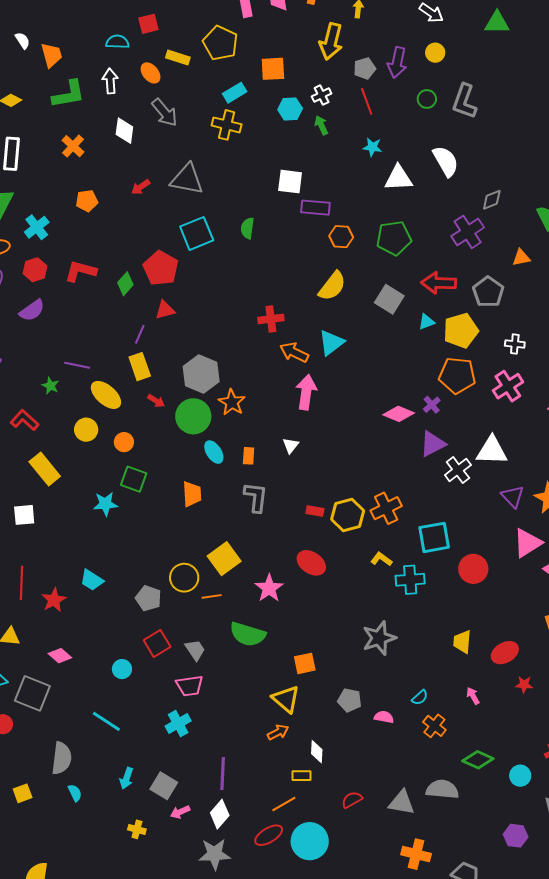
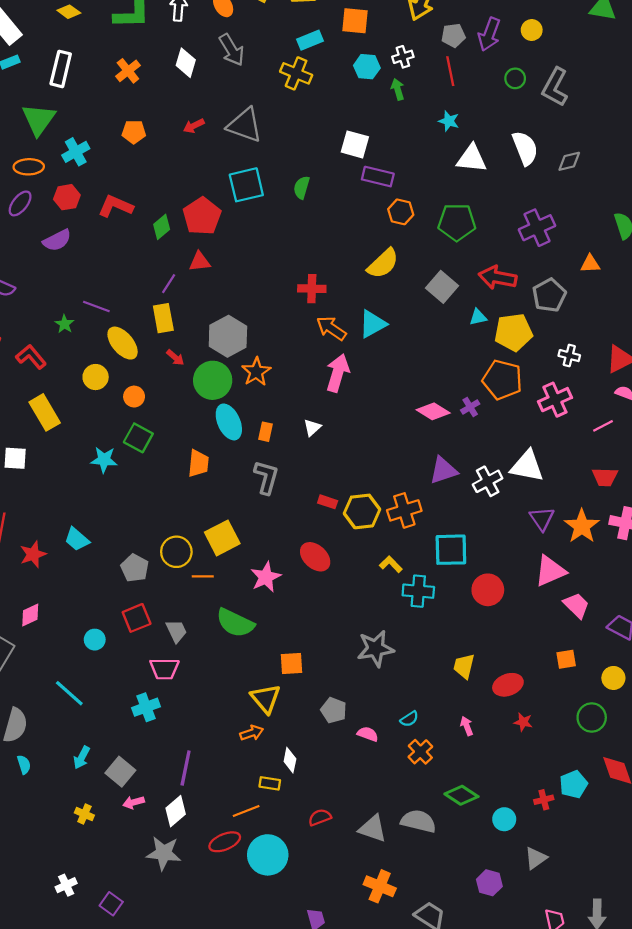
gray diamond: (492, 200) -> (569, 161), moved
purple triangle: (433, 444) -> (443, 470), moved
cyan ellipse: (214, 452) -> (229, 422), size x1.4
pink diamond: (60, 656) -> (30, 615), turned -75

